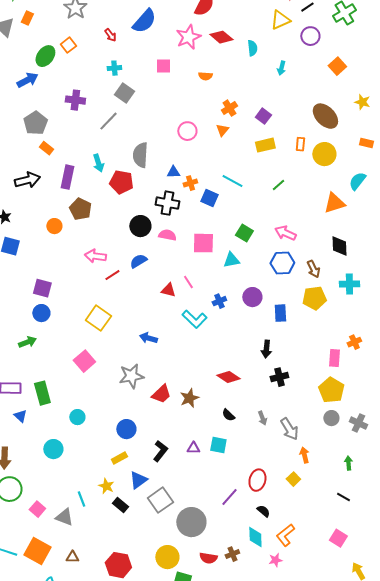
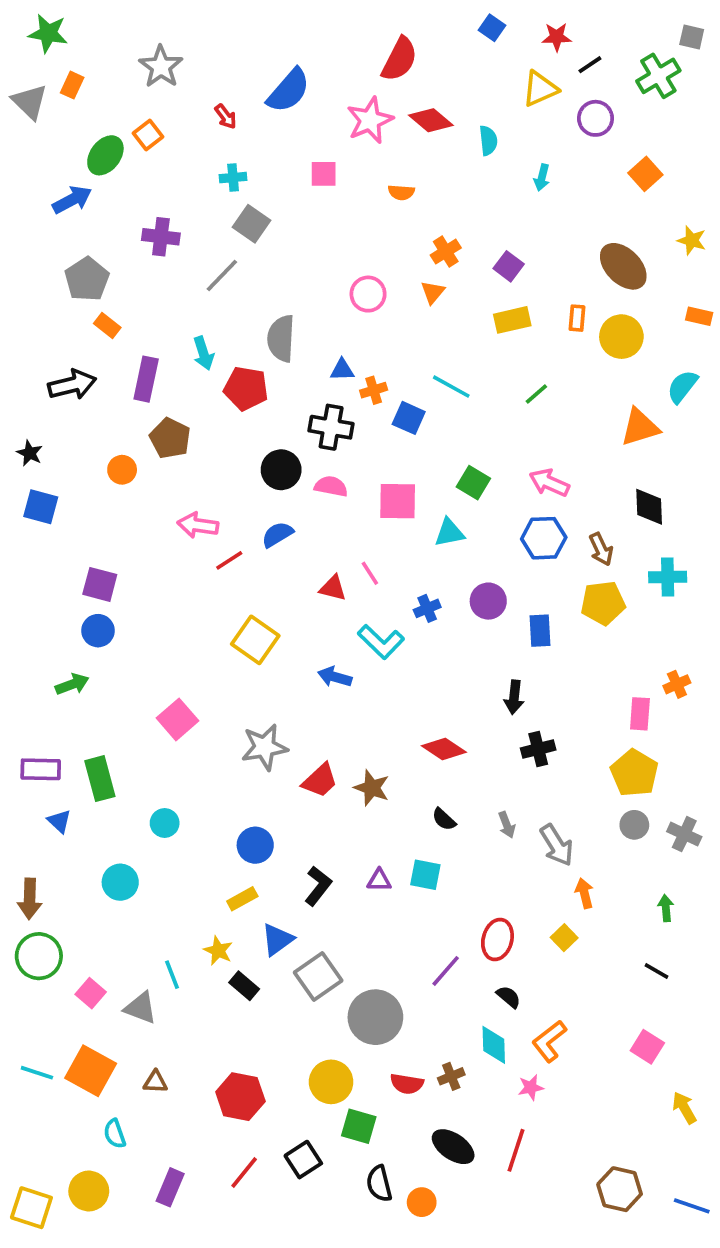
yellow square: (98, 318) -> (255, 640), moved
blue arrow: (148, 338) -> (335, 677), moved
brown star: (189, 398) -> (372, 788), turned -30

